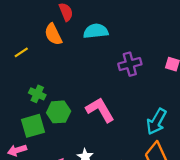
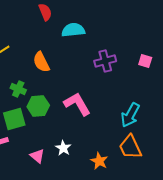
orange semicircle: (53, 34) -> (41, 62), moved

